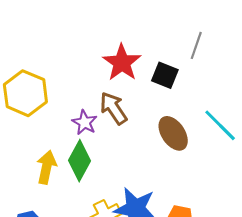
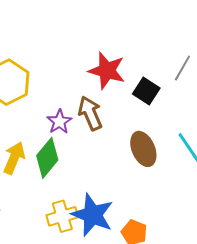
red star: (122, 63) -> (107, 71), turned -30

